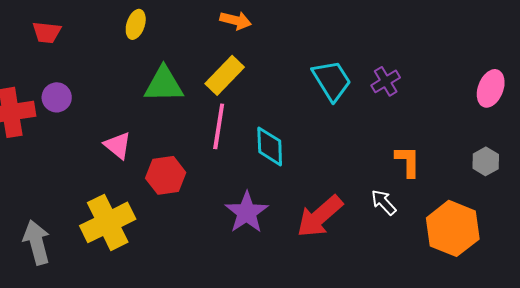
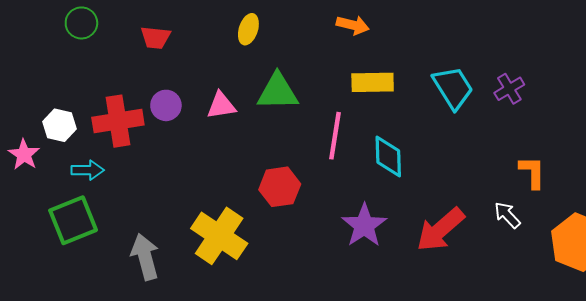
yellow rectangle: (225, 75) -> (373, 82), moved, turned 45
pink triangle: (118, 145) -> (221, 105), moved, turned -48
yellow cross: (108, 222) -> (219, 236), turned -30

